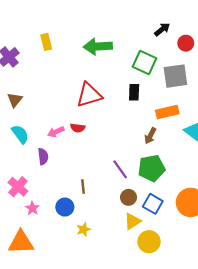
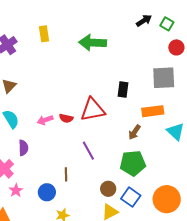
black arrow: (162, 29) -> (144, 21), moved
green square: (145, 63) -> (167, 24), moved, size x0.6
red triangle: (89, 95) -> (93, 110), moved
purple semicircle: (43, 156) -> (23, 148), moved
purple line: (120, 169) -> (88, 151), moved

